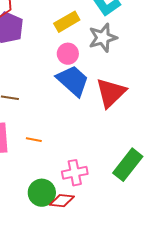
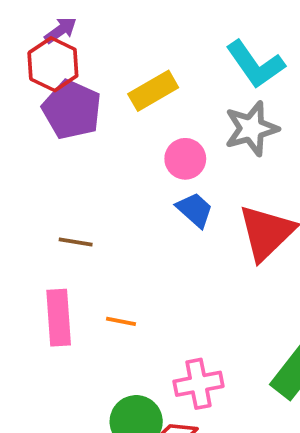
yellow rectangle: (67, 22) -> (153, 91), moved
blue trapezoid: (73, 81) -> (195, 210), size x0.6

